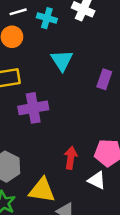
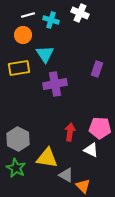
cyan triangle: (62, 60) -> (45, 54), moved
purple cross: (33, 108) -> (55, 84), moved

